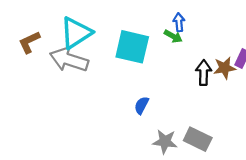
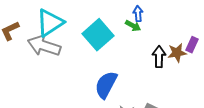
cyan square: (132, 47) -> (98, 35), turned 36
blue semicircle: (142, 105) -> (106, 85), size x1.8

